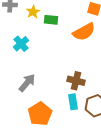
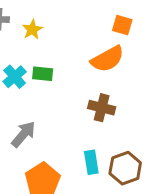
green rectangle: (51, 20) -> (43, 74), moved
brown cross: (76, 81) -> (102, 108), moved

